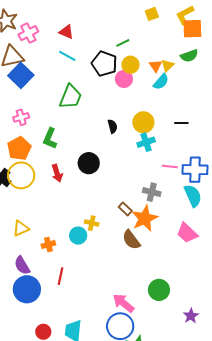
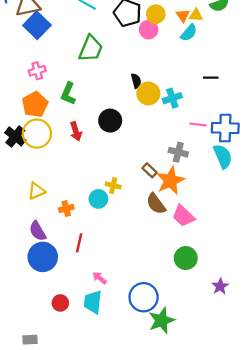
yellow triangle: (168, 65) -> (196, 15), turned 48
yellow circle: (143, 122) -> (148, 93), moved
pink trapezoid: (187, 233) -> (183, 216), moved
pink arrow: (123, 303) -> (100, 278), moved, size x0.6

